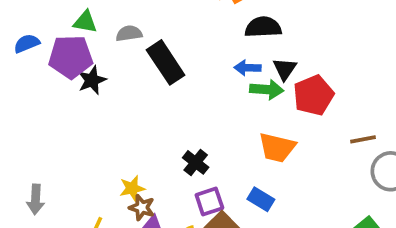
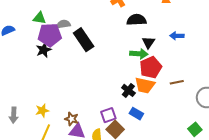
purple pentagon: (71, 57) -> (50, 35), moved
blue arrow: (248, 68) -> (177, 36), moved
red pentagon: (314, 95) -> (151, 67), moved
brown line: (363, 139) -> (177, 82), moved
black cross: (196, 162) -> (128, 90), moved
yellow star: (132, 188) -> (42, 111), moved

